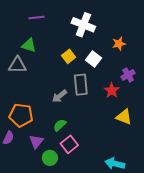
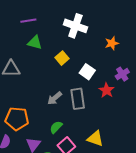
green triangle: (29, 45) -> (35, 42), moved
white square: (93, 59) -> (87, 72), moved
gray rectangle: (81, 85) -> (78, 99), moved
yellow triangle: (124, 117) -> (95, 139), moved

